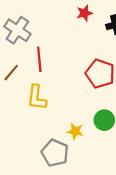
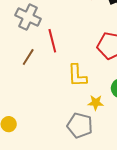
yellow L-shape: (37, 98) -> (77, 75), moved

